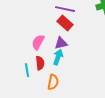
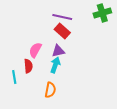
red semicircle: (40, 63) -> (28, 66), moved
cyan line: (27, 70) -> (14, 77), moved

